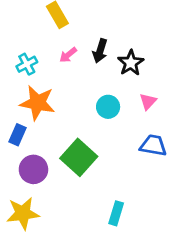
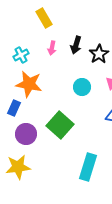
pink arrow: (68, 55) -> (52, 48), turned -40
cyan rectangle: (116, 213) -> (88, 167), size x1.5

